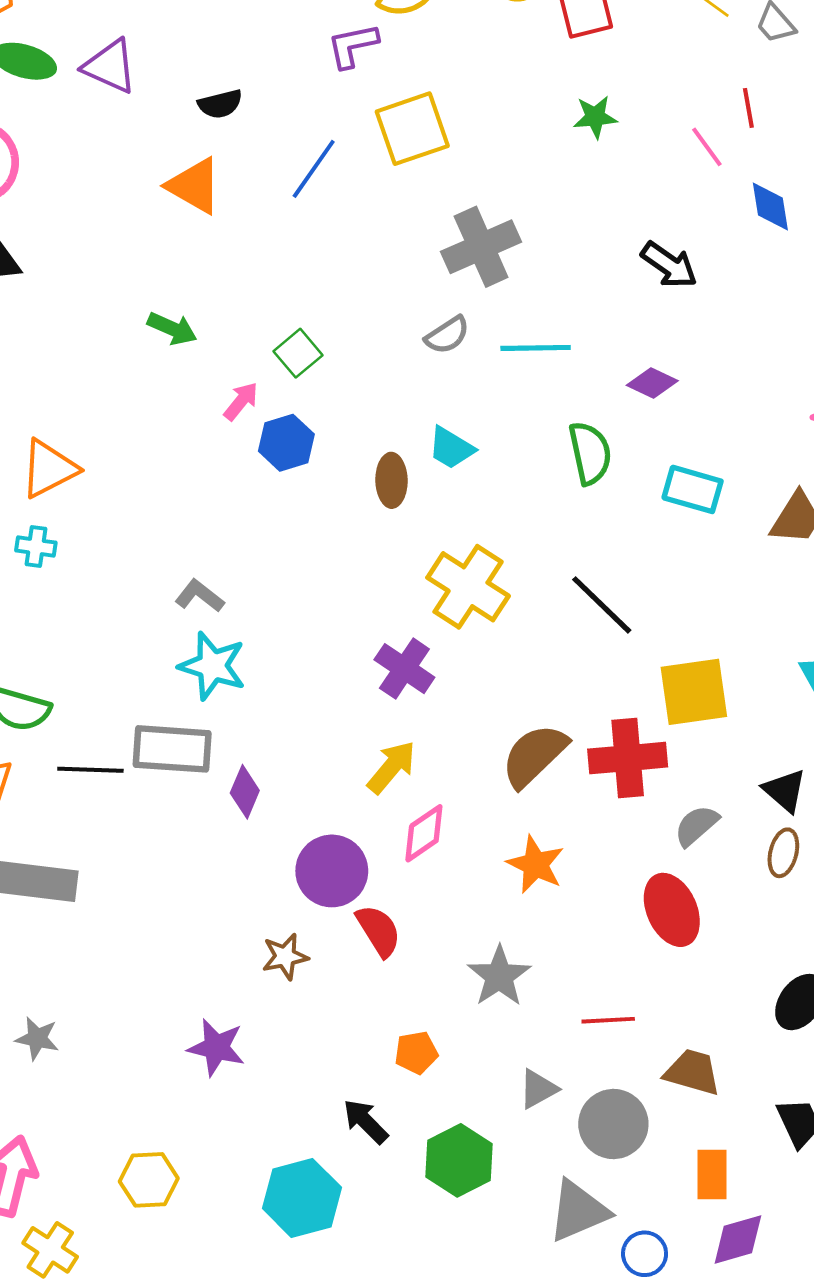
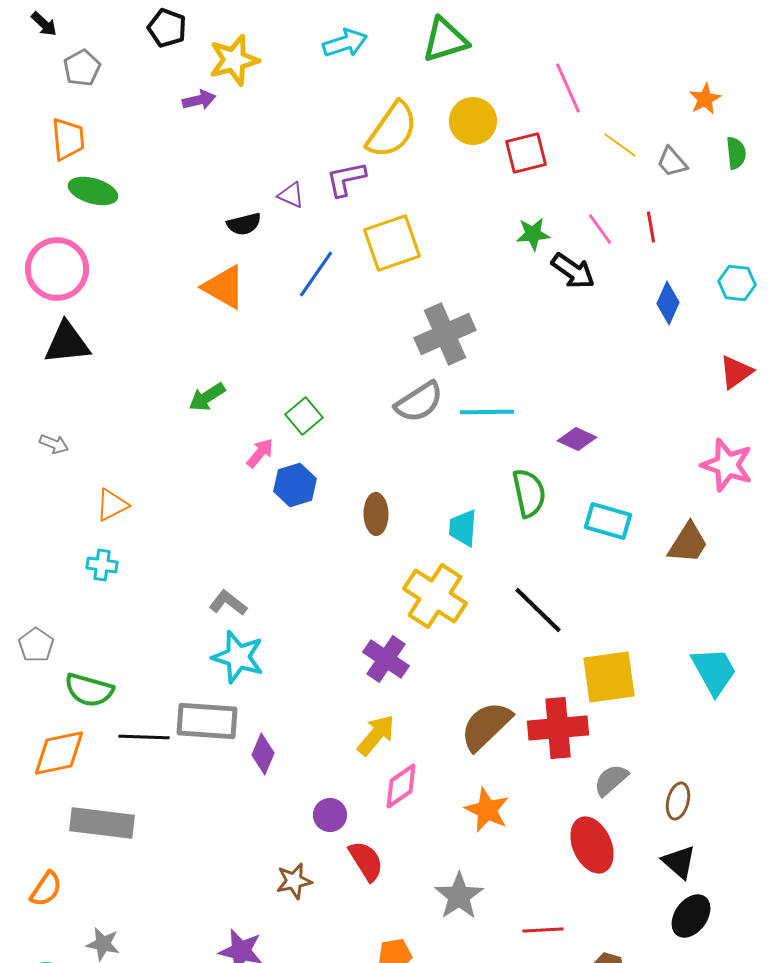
purple triangle: (110, 66) -> (291, 195), moved, size x0.6
pink line: (707, 147) -> (600, 229), moved
blue diamond: (770, 207) -> (668, 303), turned 33
black arrow: (669, 265) -> (573, 271), moved
green arrow: (172, 329) -> (207, 397), turned 123
gray semicircle: (447, 335) -> (419, 402), size x1.4
cyan trapezoid: (451, 448) -> (463, 528), moved, turned 63
orange triangle: (49, 469) -> (112, 505), size x0.7
black triangle: (785, 790) -> (679, 862), moved
purple circle: (332, 871) -> (330, 815), size x0.6

